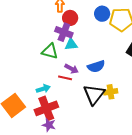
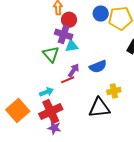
green triangle: (50, 51) -> (51, 54), turned 36
purple arrow: (72, 69) -> (74, 70), turned -80
red line: (65, 78) -> (68, 80), turned -32
black triangle: (94, 94) -> (99, 108), moved, turned 50

